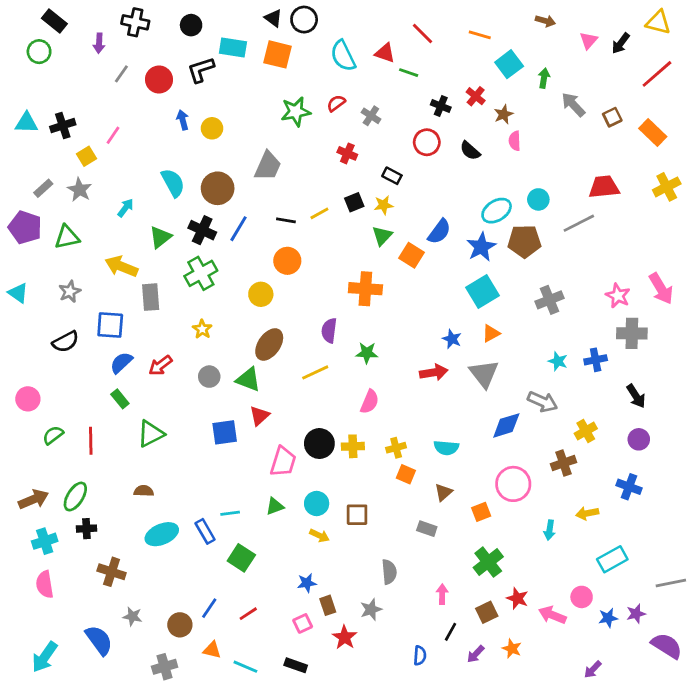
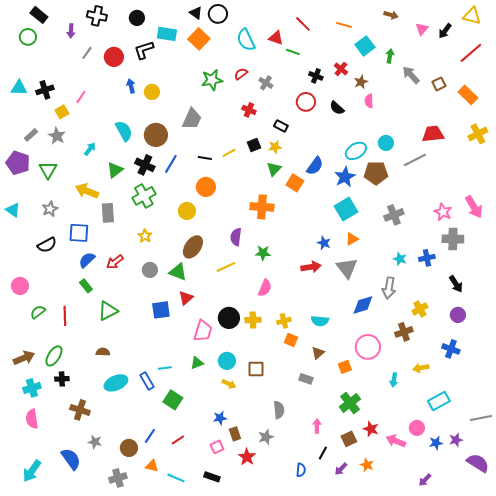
orange square: (278, 54) -> (199, 39), turned 30
green triangle: (67, 237) -> (48, 170), turned -48
gray arrow: (543, 402) -> (389, 288), turned 75

